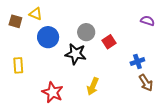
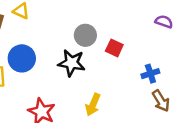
blue circle: (48, 37) -> (22, 58), moved
red square: (109, 42) -> (114, 48), turned -32

